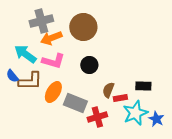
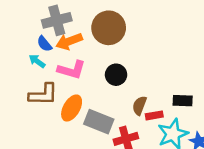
cyan arrow: (25, 54) -> (37, 61), size x0.6
blue semicircle: (12, 76) -> (44, 44), moved

